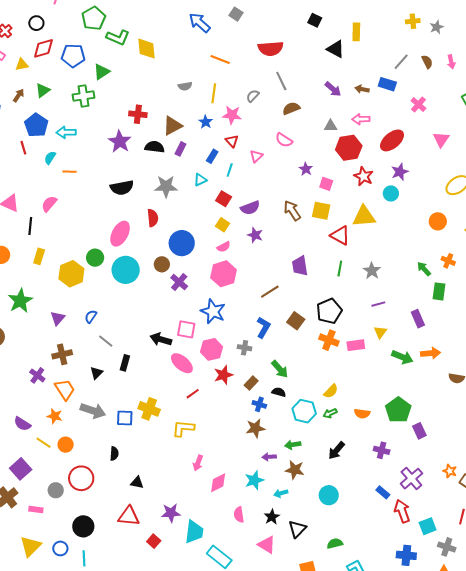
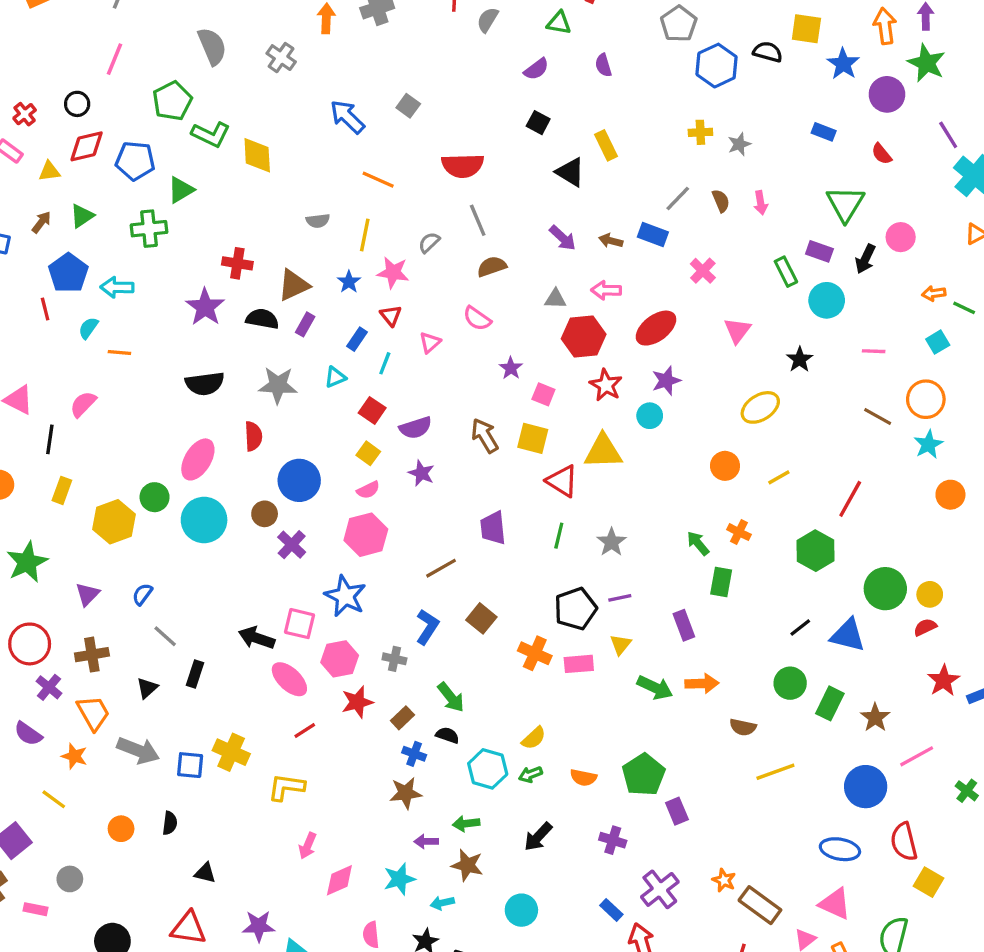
yellow rectangle: (356, 32) -> (606, 145), turned -30
black pentagon: (329, 311) -> (576, 609), moved
purple semicircle: (22, 424) -> (28, 734), moved
orange circle: (66, 445) -> (121, 829), moved
red circle: (81, 478) -> (30, 644), moved

